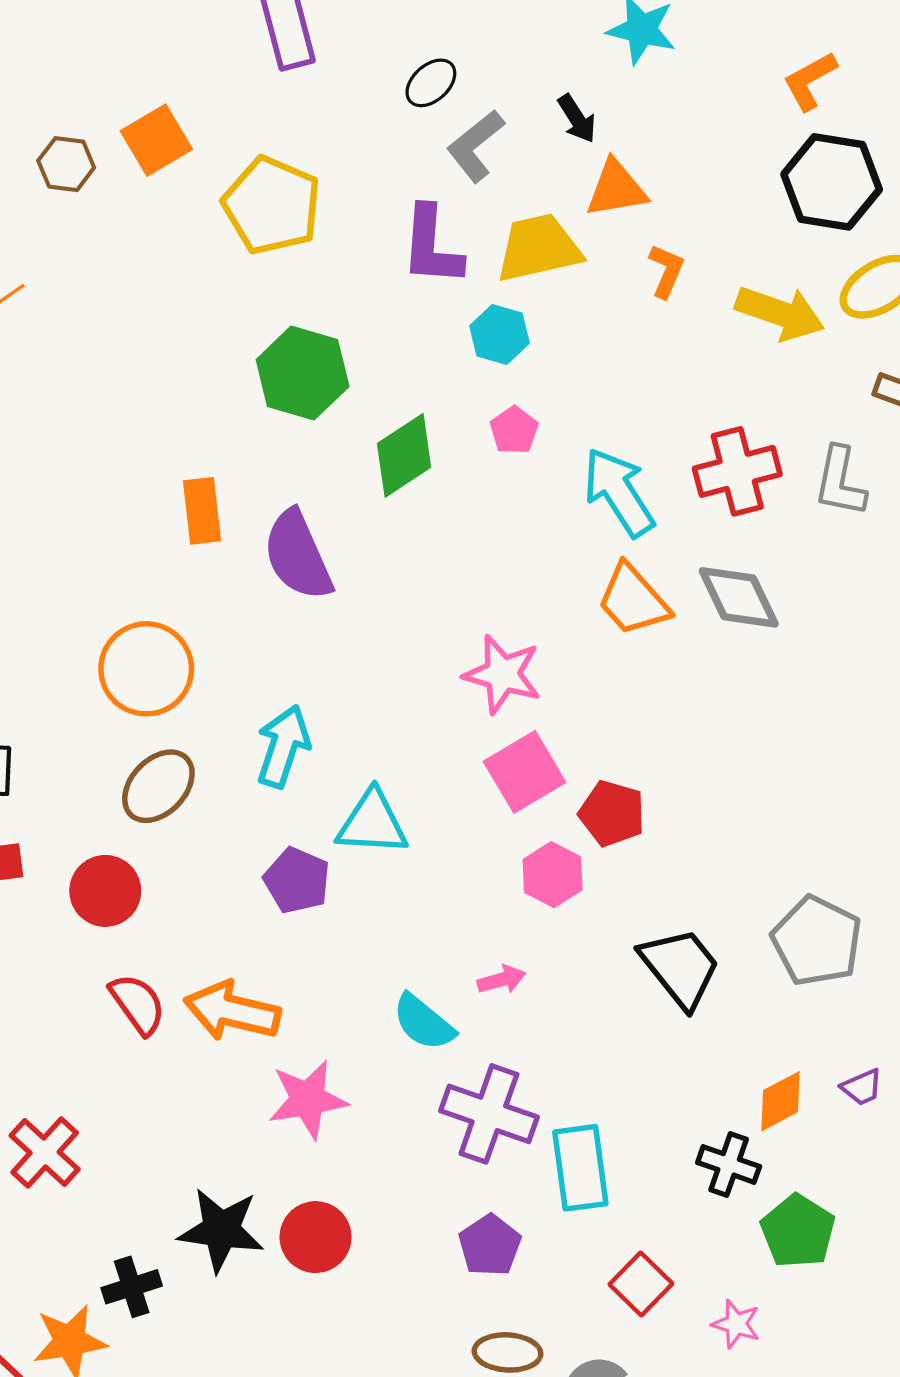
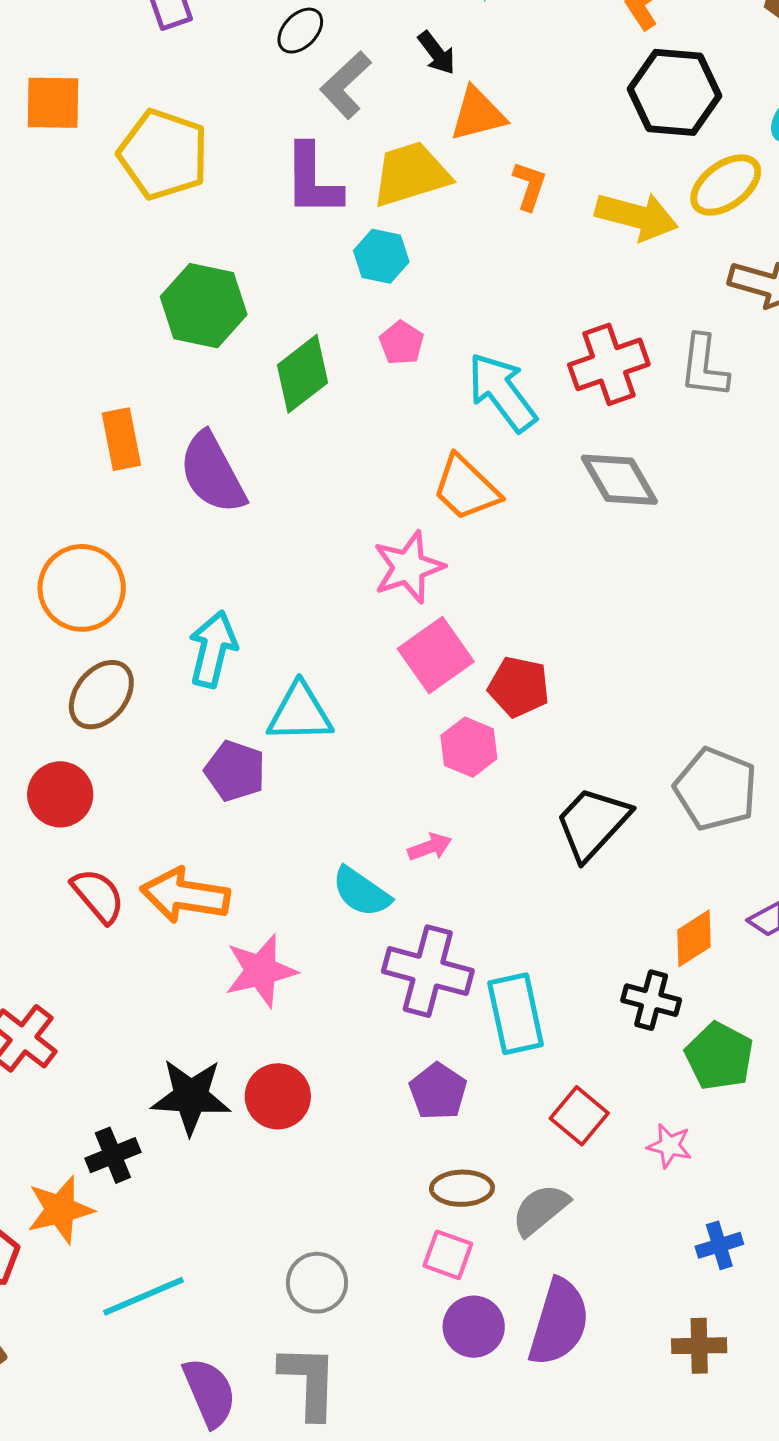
orange square: (156, 140) -> (53, 103), turned 36
orange trapezoid: (633, 600) -> (466, 488), moved
pink star: (502, 674) -> (409, 567), turned -30
black trapezoid: (680, 968) -> (593, 823), turned -94

